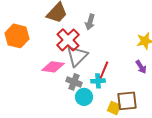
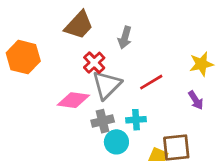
red cross: (68, 40) -> (94, 63), size x0.7
red line: (104, 70) -> (151, 82), moved, turned 36
gray cross: (74, 82) -> (103, 121), turned -35

